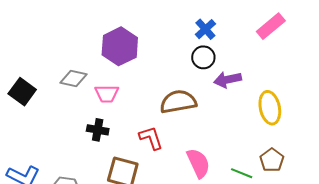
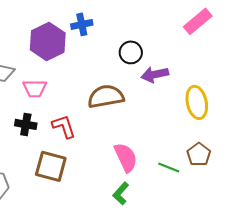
blue cross: (205, 29) -> (82, 24), moved, turned 30
red L-shape: (151, 138) -> (64, 126), moved

